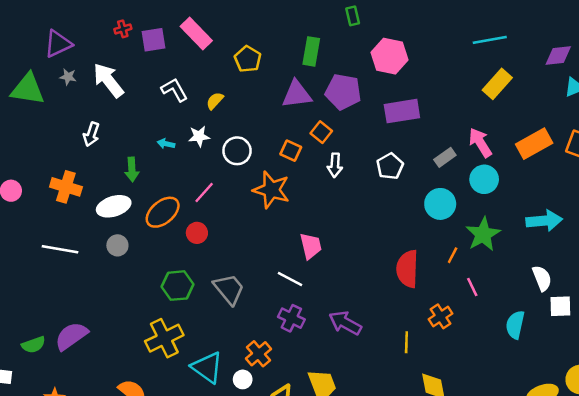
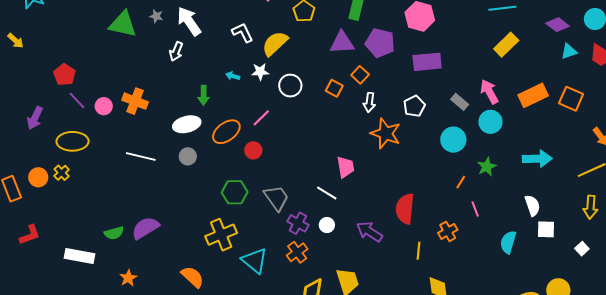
purple diamond: (558, 56) -> (558, 25), turned 40
yellow semicircle: (215, 101) -> (275, 43), size x1.8
white arrow: (91, 134) -> (176, 51), moved
gray rectangle: (445, 157) -> (460, 102), turned 72
orange cross: (66, 187) -> (135, 101), moved
orange star: (271, 190) -> (386, 133), moved
green star: (483, 234) -> (487, 167), size x0.7
red semicircle: (407, 269) -> (405, 209), moved
purple cross: (291, 318) -> (298, 223), moved
white circle: (243, 379) -> (327, 225), moved

